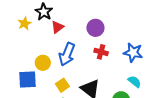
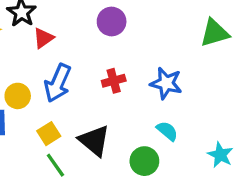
purple circle: (95, 28) -> (112, 21), moved
red cross: (101, 52) -> (114, 81), turned -32

